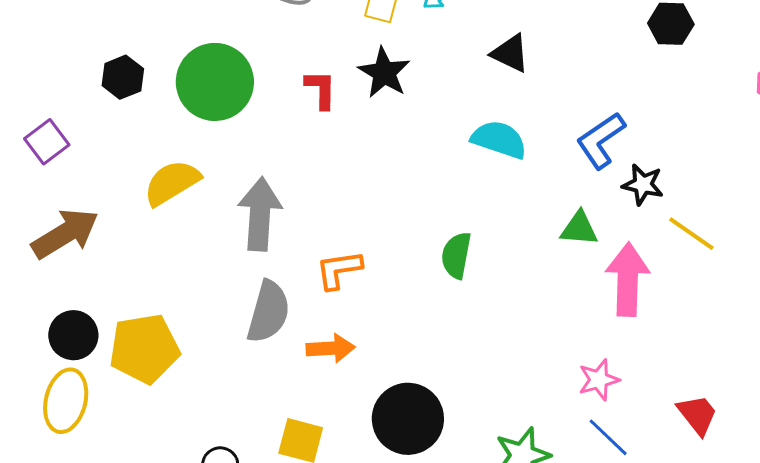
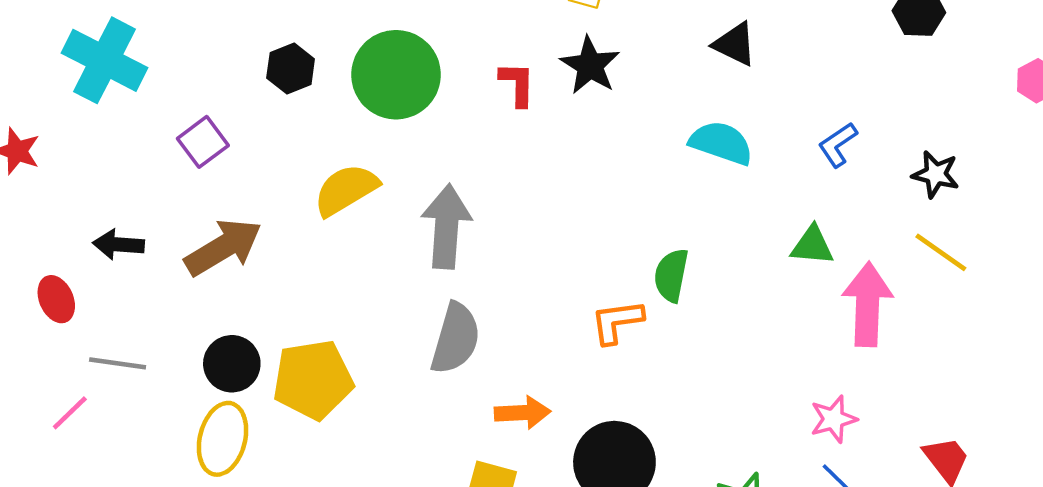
blue L-shape: (601, 140) -> (838, 145), size x0.7
black star: (643, 185) -> (936, 174), moved
orange L-shape: (339, 270) -> (617, 322), moved
orange arrow: (331, 348) -> (523, 413), moved

